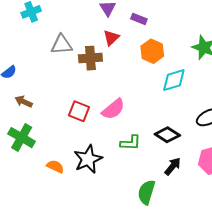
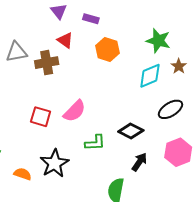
red triangle: (111, 38) -> (65, 40), turned -36
cyan diamond: (174, 80) -> (150, 76), moved

